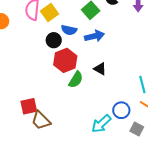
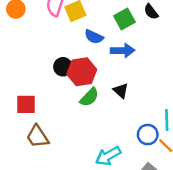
black circle: (54, 40) -> (63, 67), moved
red square: (29, 106) -> (26, 104), moved
blue circle: (121, 110) -> (148, 135), moved

